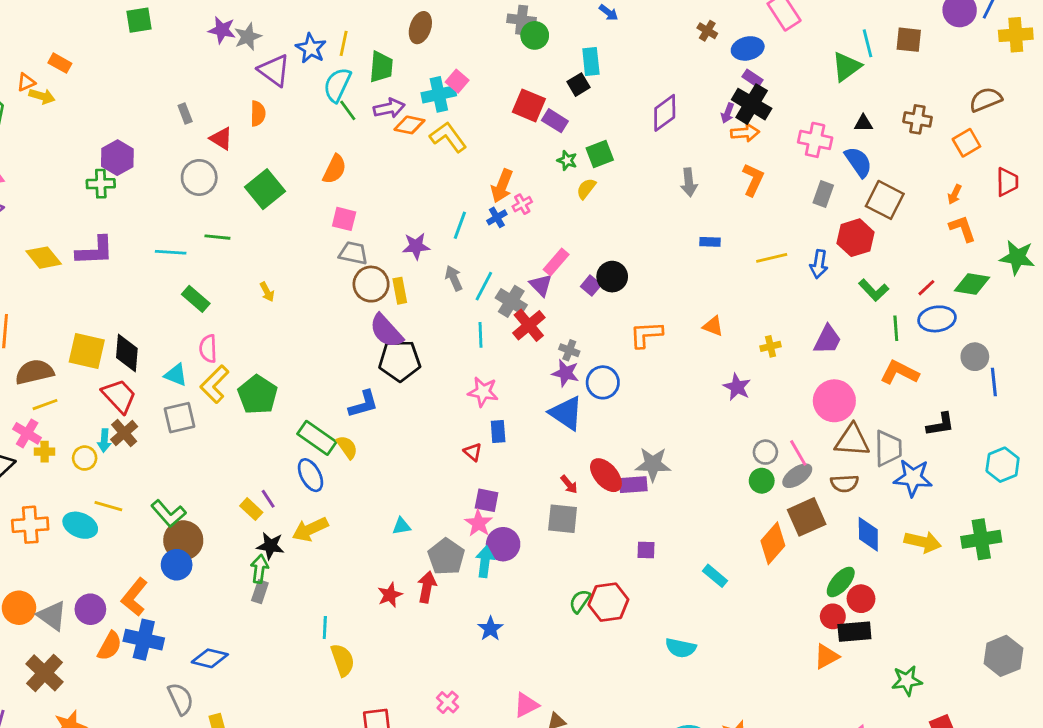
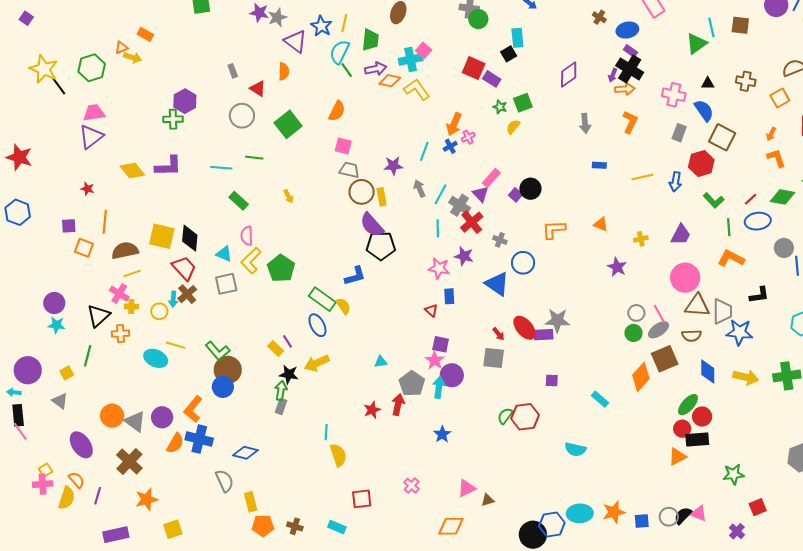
purple star: (565, 373) -> (464, 256), moved
orange cross: (30, 525) -> (120, 334), moved, size x0.7

